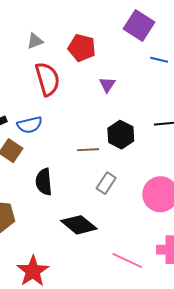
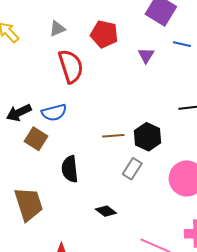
purple triangle: (107, 85) -> (146, 55), moved
black hexagon: (121, 135) -> (148, 137), moved
black diamond: (79, 225) -> (106, 211), size x0.6

